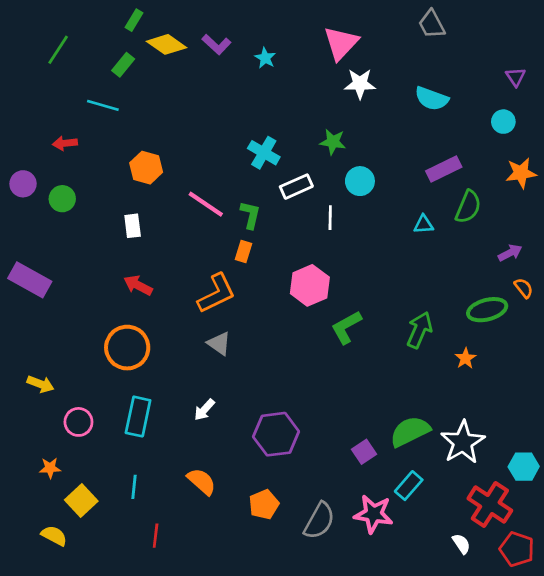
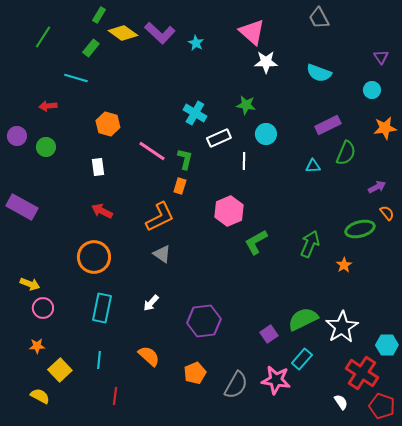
pink triangle: (341, 43) -> (252, 32), turned -32
purple L-shape: (216, 44) -> (160, 33), size x1.4
pink circle: (78, 422) -> (43, 308), moved

